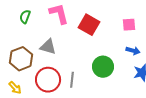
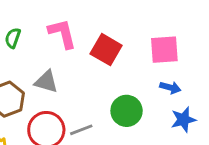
pink square: (129, 25) -> (164, 50), size x1.5
gray line: (72, 80) -> (81, 130), turned 63

